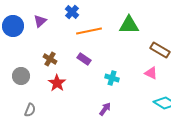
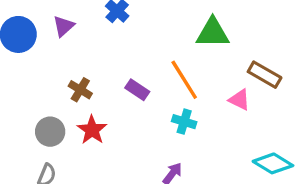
orange line: (89, 31) -> (184, 80), moved, turned 70
pink triangle: (151, 73) -> (239, 100), moved
gray circle: (21, 76) -> (50, 132), moved

